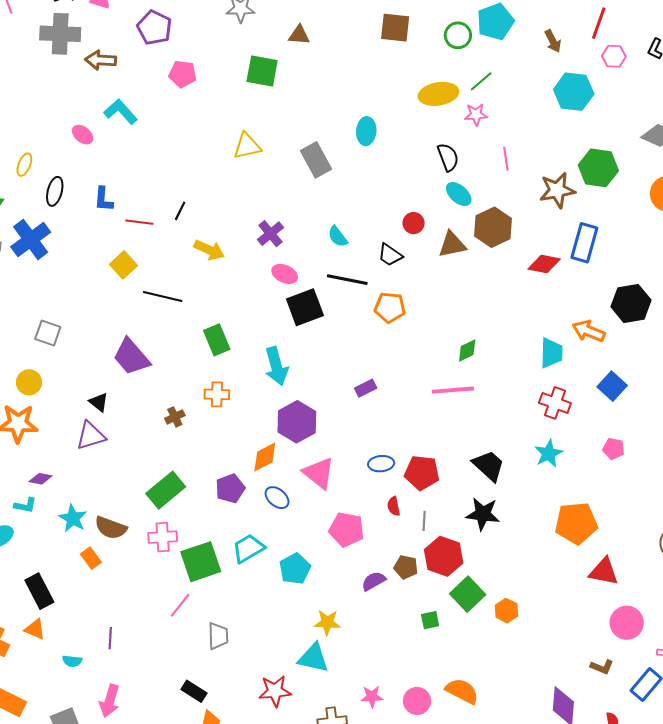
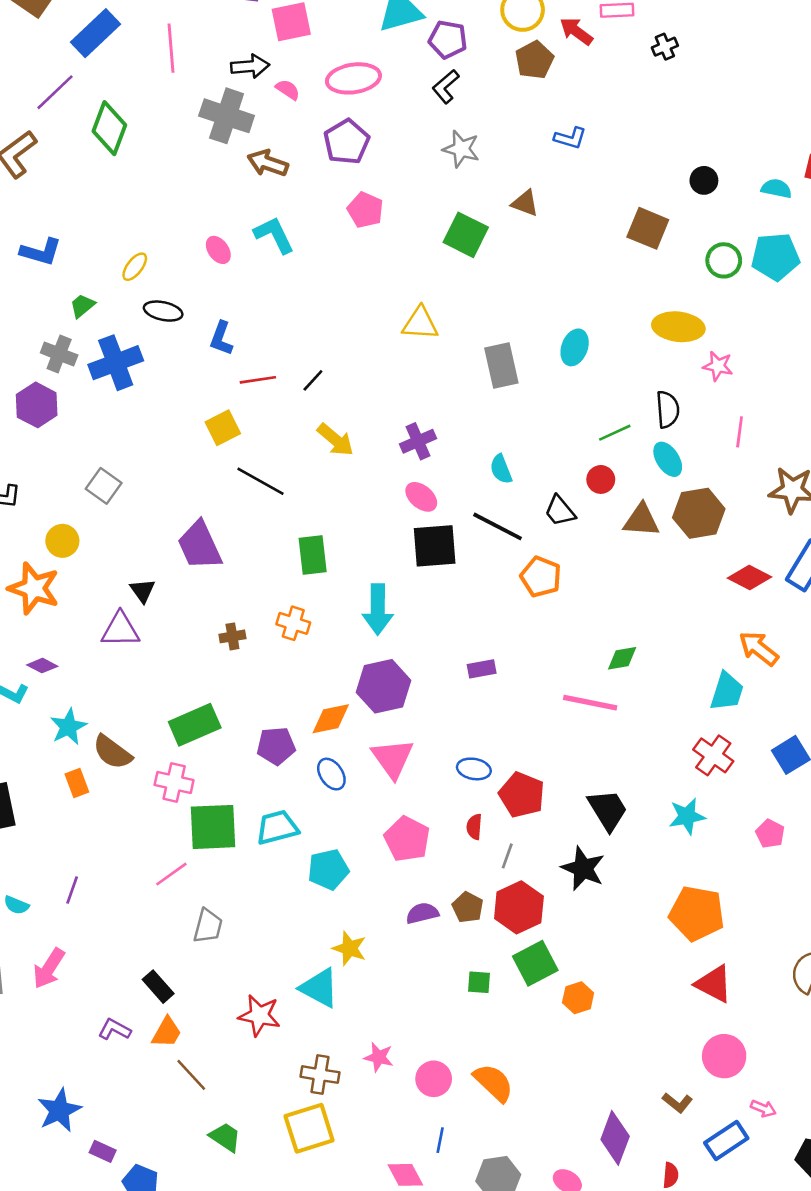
green line: (481, 81) -> (615, 433), moved
black ellipse: (55, 191) -> (163, 311), turned 72
red line: (139, 222) -> (258, 380), turned -32
orange arrow: (589, 331) -> (759, 648), moved

